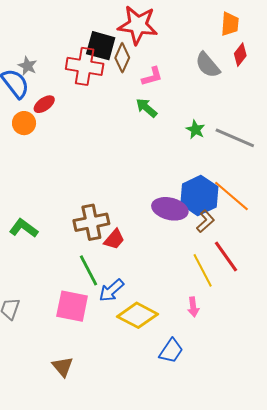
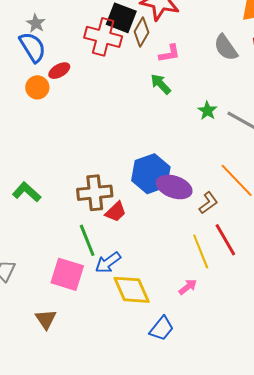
gray star: (28, 66) -> (36, 23), moved
blue hexagon: (199, 195) -> (151, 174), moved
pink arrow: (193, 307) -> (188, 287), turned -126
yellow diamond: (137, 315) -> (132, 290), turned 33
brown triangle: (63, 367) -> (46, 319), moved

